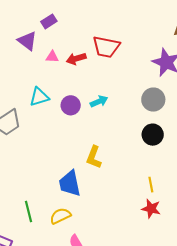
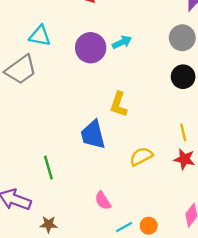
cyan triangle: (39, 97) -> (40, 36), moved, turned 30
purple circle: (71, 105) -> (91, 48), size x1.4
yellow semicircle: (60, 216) -> (141, 156), moved

